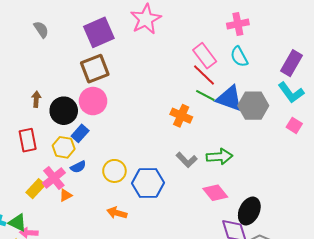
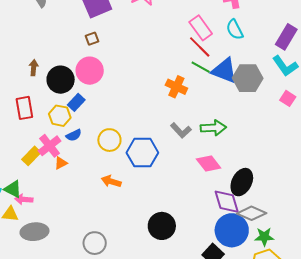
brown square: (95, 69) -> (92, 39), size x0.5

